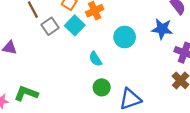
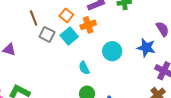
gray square: (50, 26) -> (47, 34), turned -35

